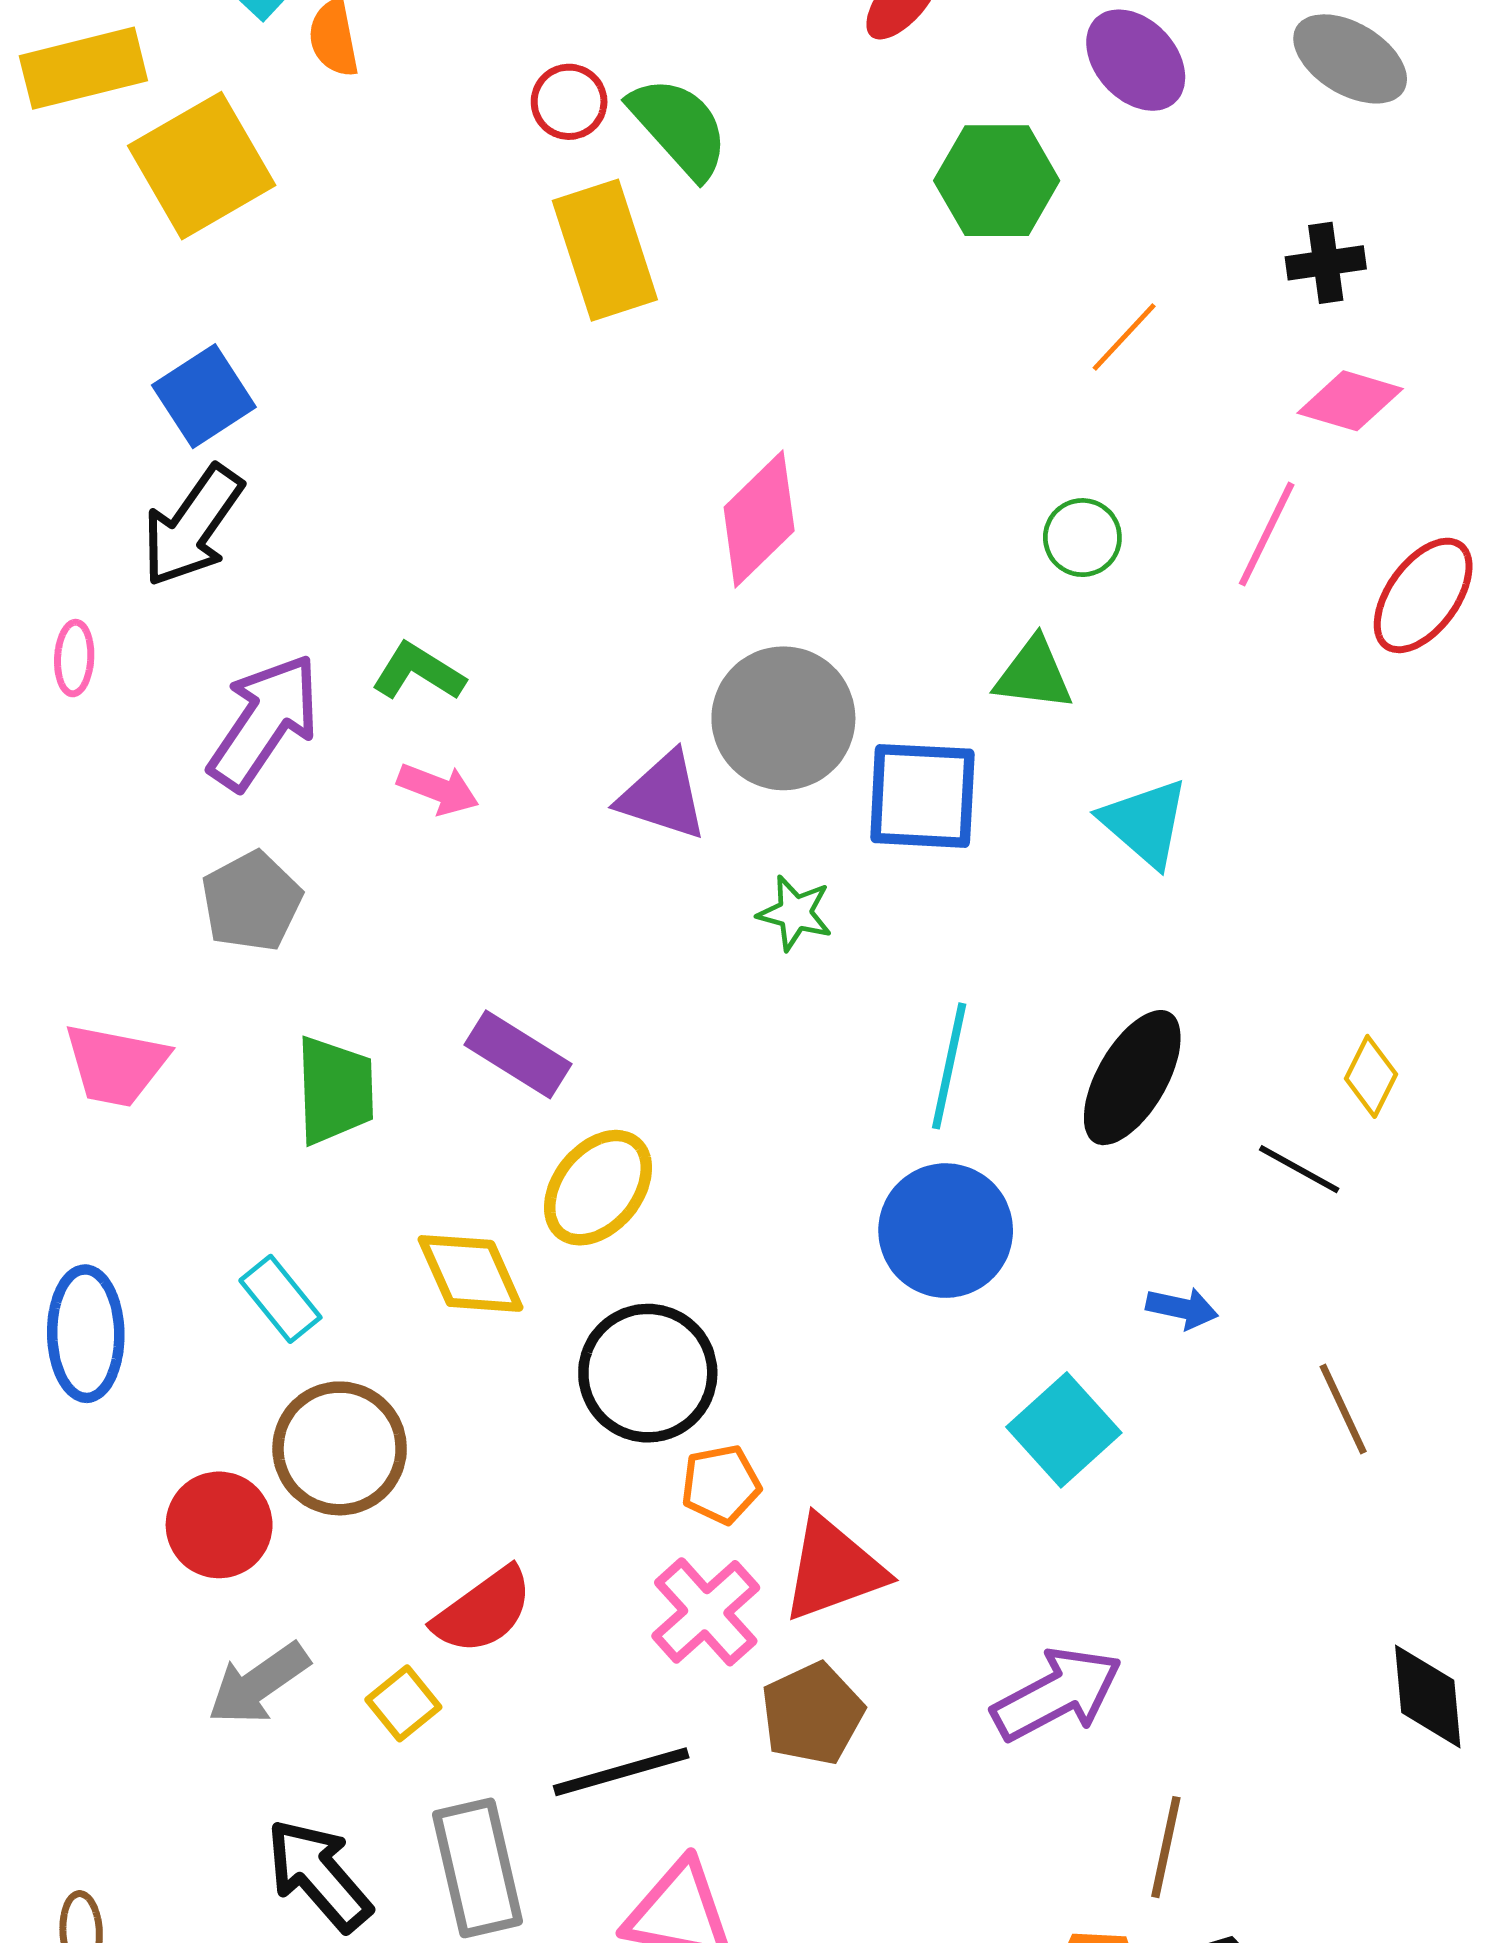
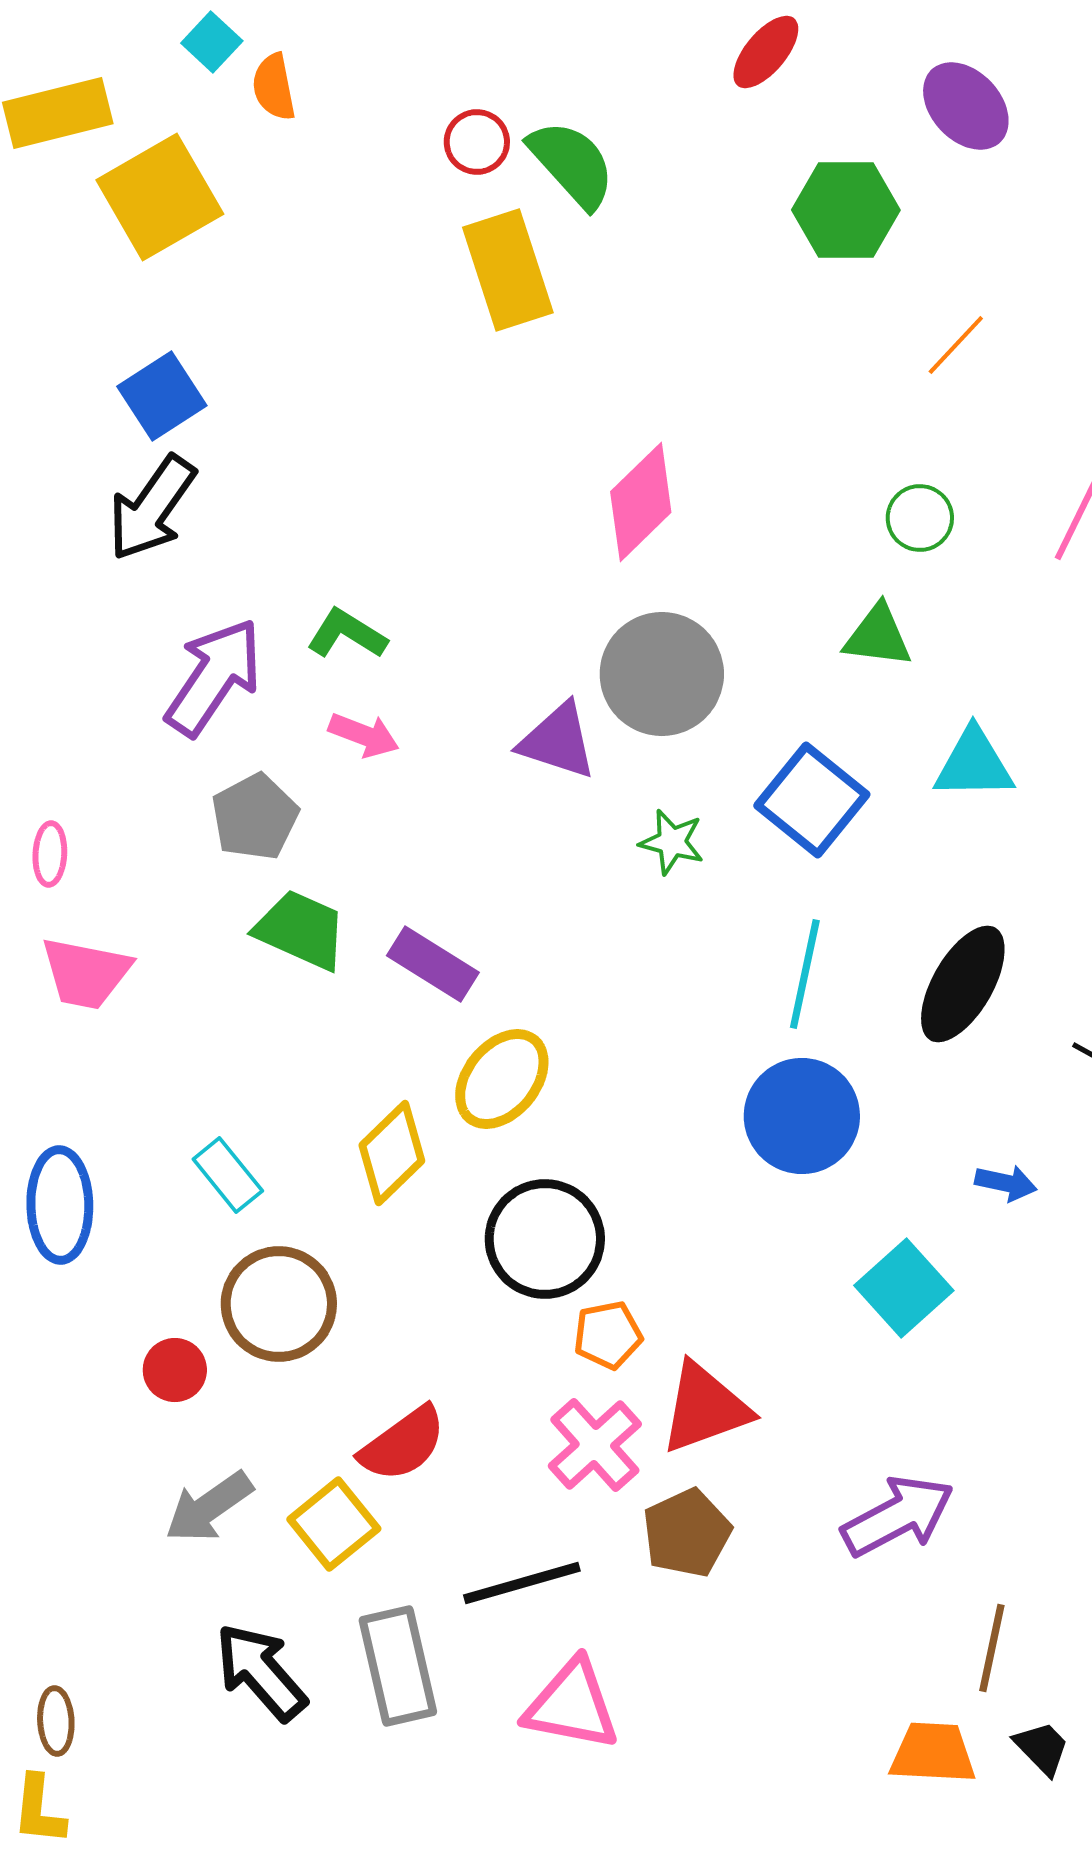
pink ellipse: (74, 658) -> (50, 854), moved
blue square: (922, 796) -> (812, 800), moved, turned 36
cyan triangle: (1145, 823) -> (974, 764), turned -42
gray pentagon: (251, 901) -> (255, 817), moved
green trapezoid: (335, 1090) -> (301, 930), moved, turned -64
yellow diamond: (471, 1273) -> (392, 1153), turned 70
red circle: (219, 1525) -> (175, 1370), size x0.7
yellow square: (403, 1703) -> (334, 1524), size x1.4

